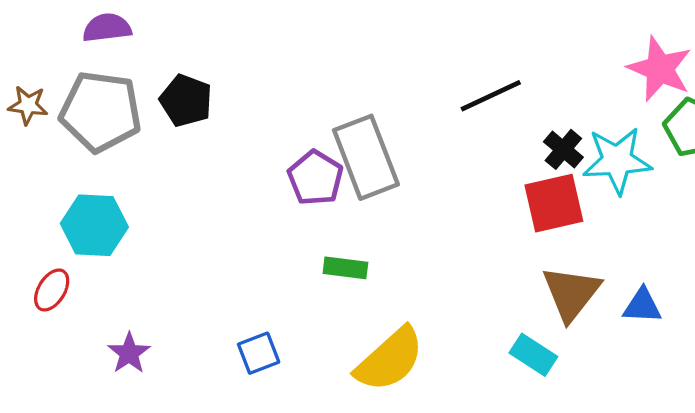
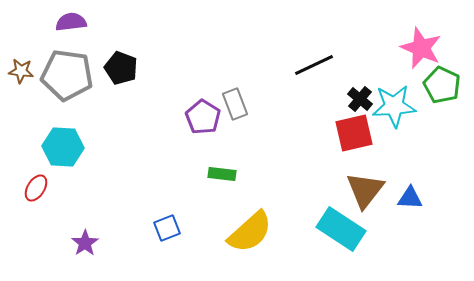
gray rectangle: (366, 157) -> (235, 104), size x0.6
purple star: (129, 353) -> (85, 243), moved
cyan rectangle: (533, 355) -> (341, 229), size x1.6

